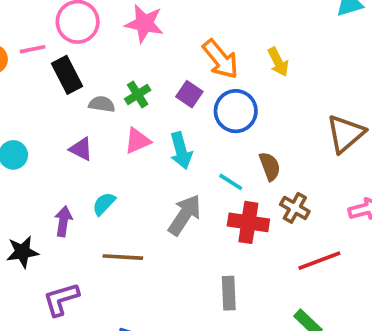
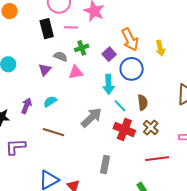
pink line: (33, 49) -> (71, 27), moved
gray semicircle: (102, 104) -> (61, 56), moved
purple triangle: (81, 149) -> (45, 70), turned 32
cyan arrow: (181, 151) -> (109, 84), moved

